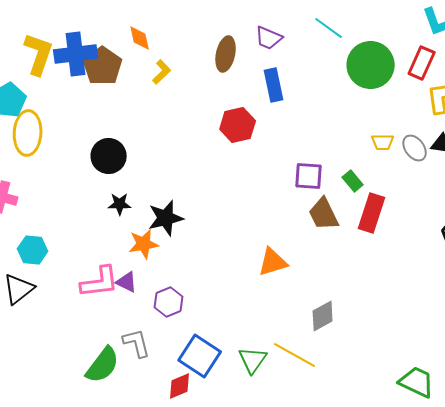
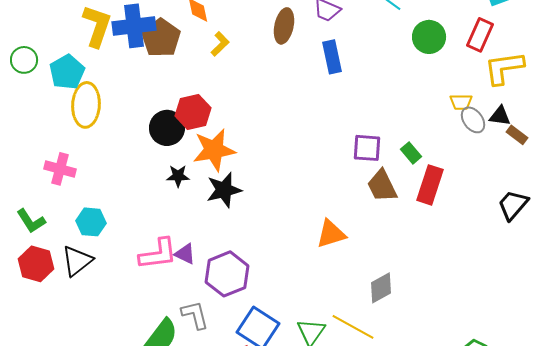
green circle: (371, 65) -> (429, 37), size x0.7
red hexagon: (238, 125) -> (193, 112), moved
yellow trapezoid: (383, 142) -> (461, 102), moved
orange star: (144, 244) -> (214, 150), moved, size x1.4
purple hexagon: (169, 302) -> (227, 274), size x1.5

